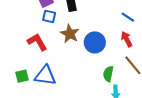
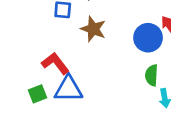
red L-shape: (37, 42) -> (55, 63), moved
blue circle: (95, 42) -> (148, 38), moved

